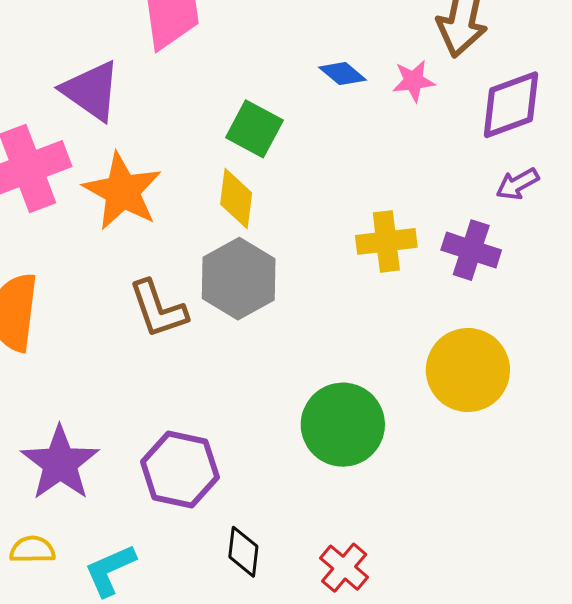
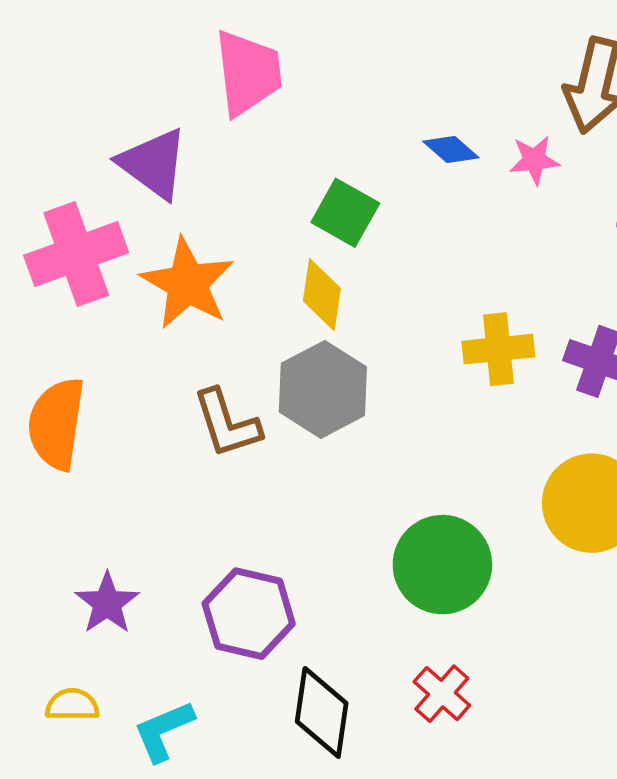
purple star: (60, 463) -> (107, 603), size x0.7
black diamond: (243, 552) -> (322, 712), size x1.5
red cross: (344, 568) -> (442, 694), moved

